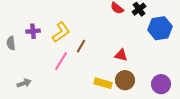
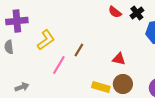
purple cross: (33, 31) -> (17, 21), moved, size x1.5
yellow L-shape: (61, 32) -> (46, 40), moved

